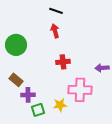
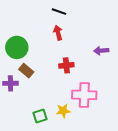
purple arrow: (102, 68) -> (101, 51), moved
brown rectangle: (16, 80) -> (26, 71), moved
purple cross: (28, 95) -> (10, 83), moved

